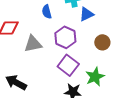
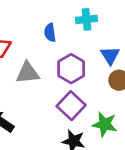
blue triangle: (86, 14) -> (110, 55), moved, turned -42
green star: (95, 77) -> (105, 124), turned 30

